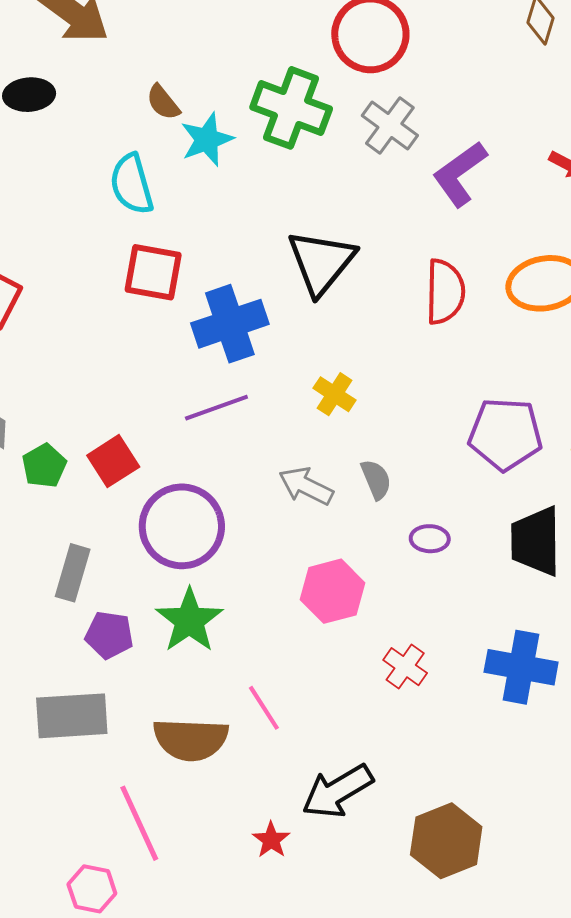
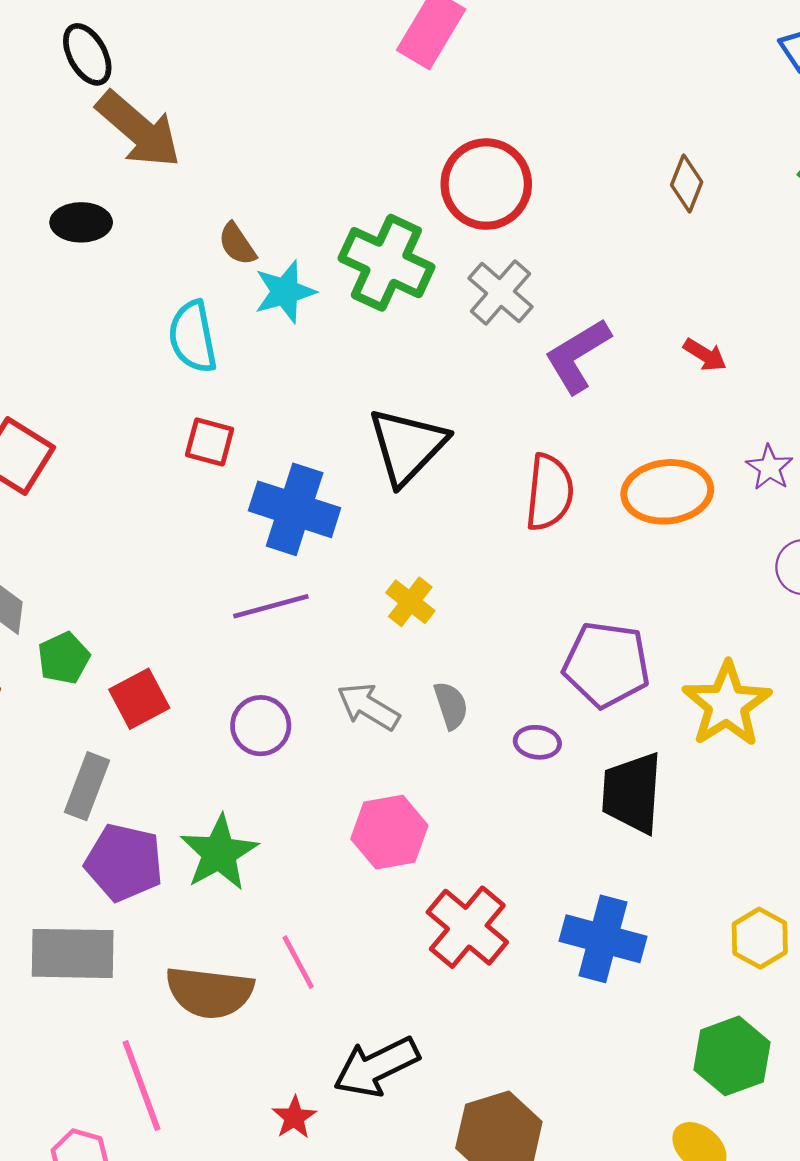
red square: (153, 272) -> (210, 442), size x0.7
blue cross: (230, 324) -> (295, 509), turned 32
red square: (113, 461) -> (139, 699), moved
purple circle: (182, 526) -> (261, 726), moved, size x0.6
purple ellipse: (430, 539) -> (537, 742), moved
purple pentagon: (109, 635) -> (124, 862), size x1.4
red cross: (405, 667) -> (467, 927), size x1.6

